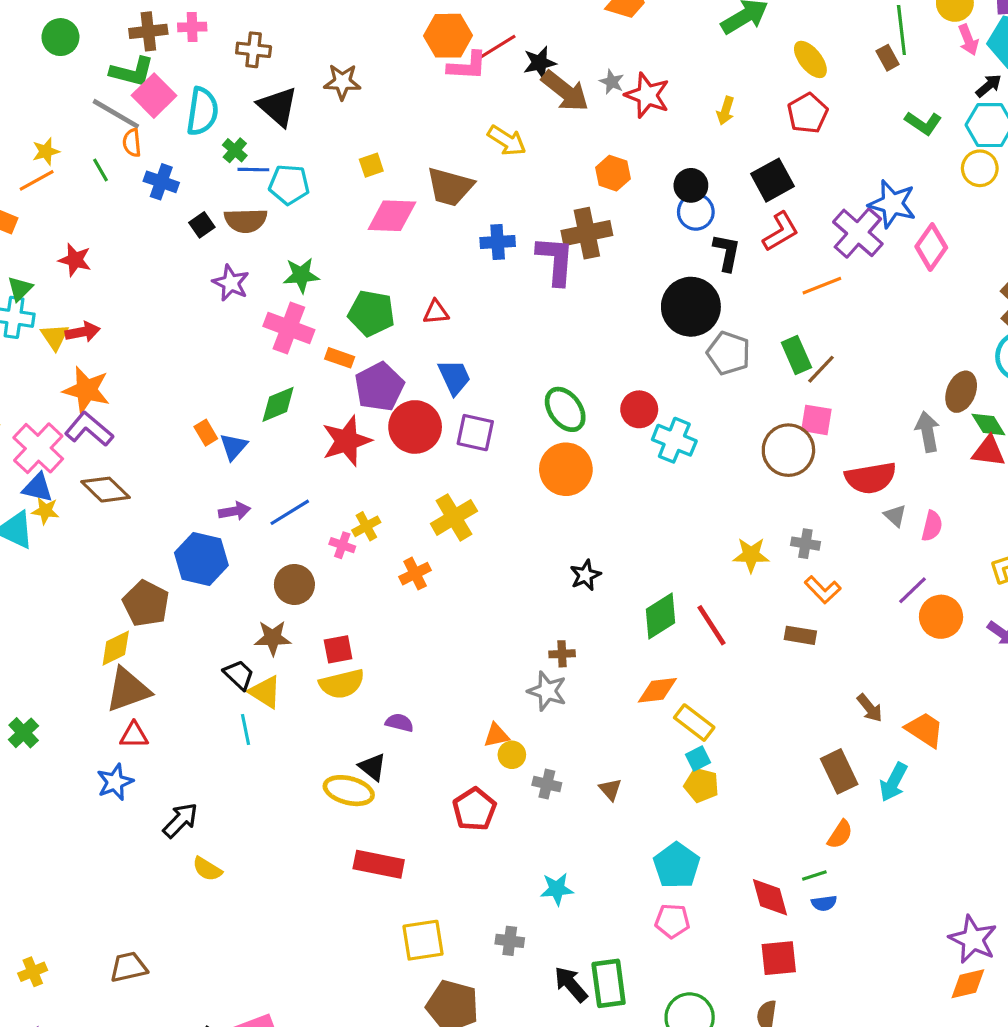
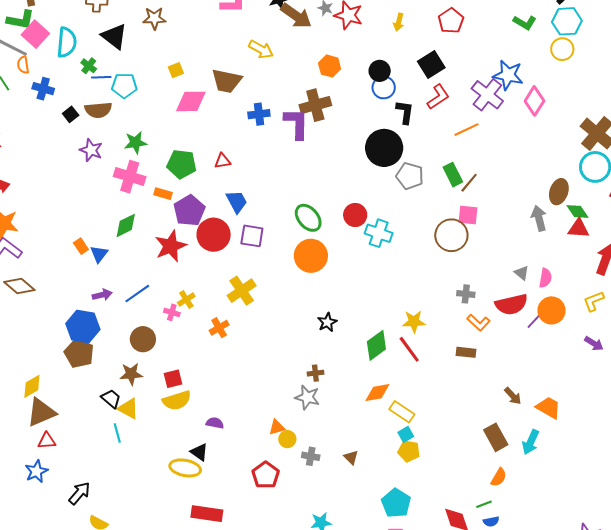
red semicircle: (871, 478) -> (511, 304), moved
yellow star: (751, 555) -> (414, 322), moved
brown pentagon: (146, 604) -> (79, 353), moved
orange circle: (941, 617) -> (551, 310), moved

